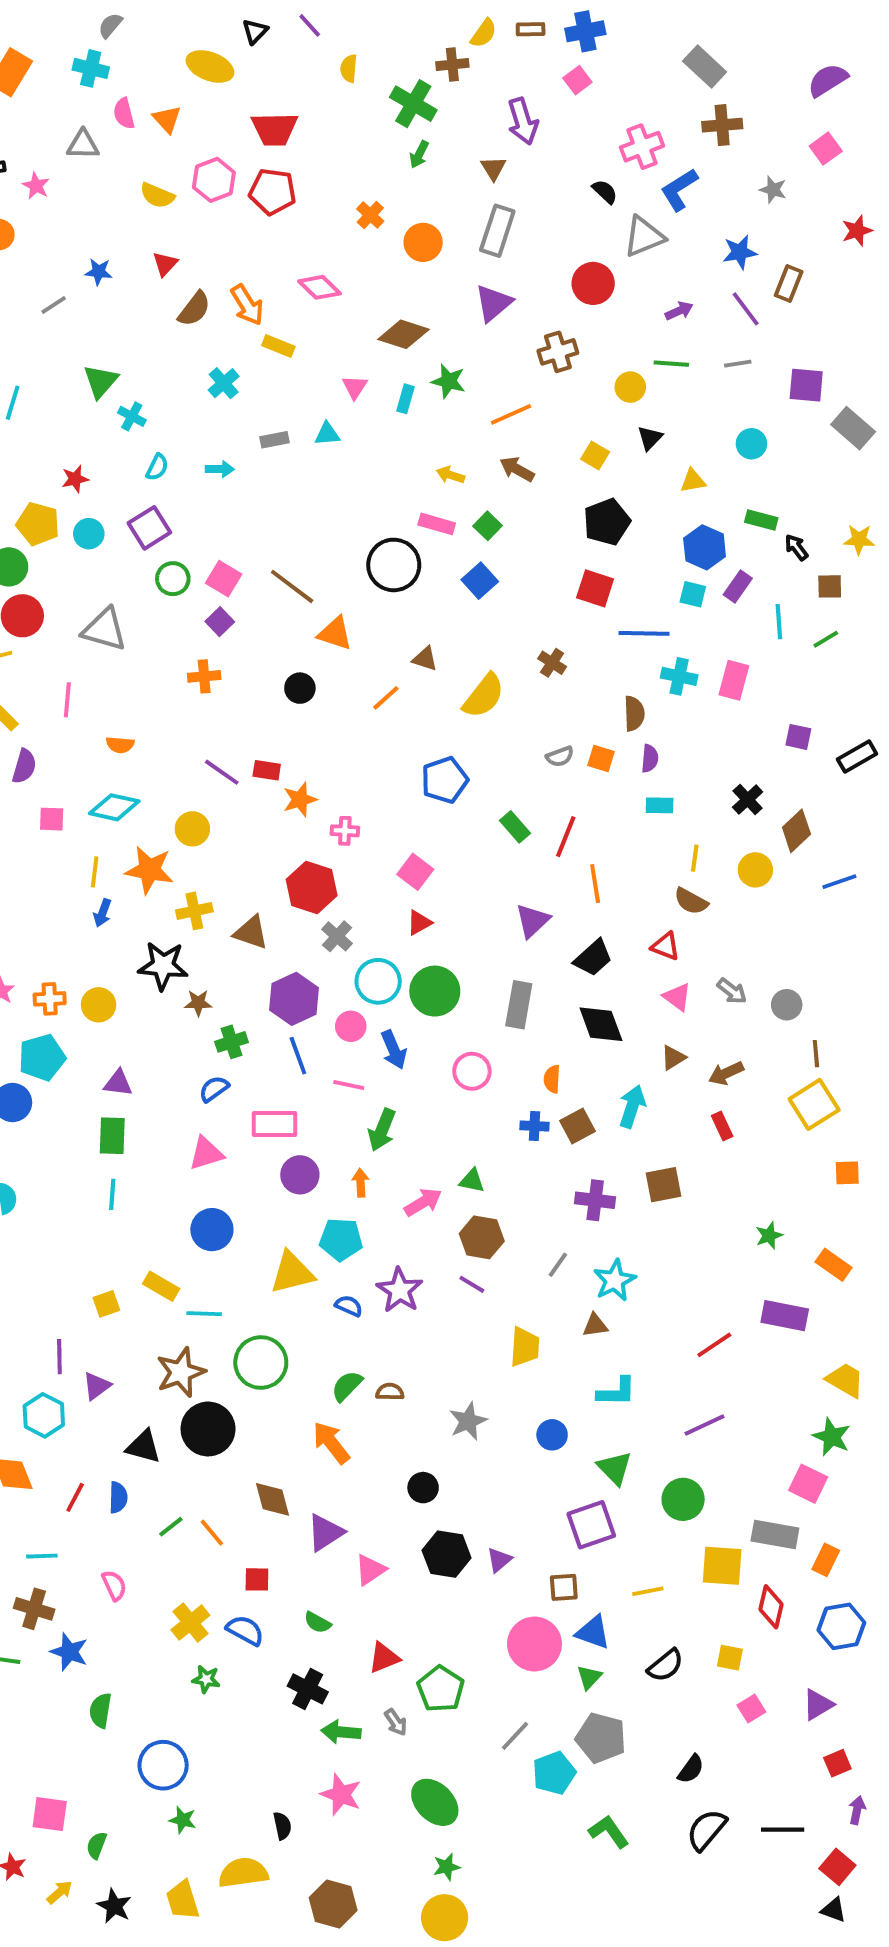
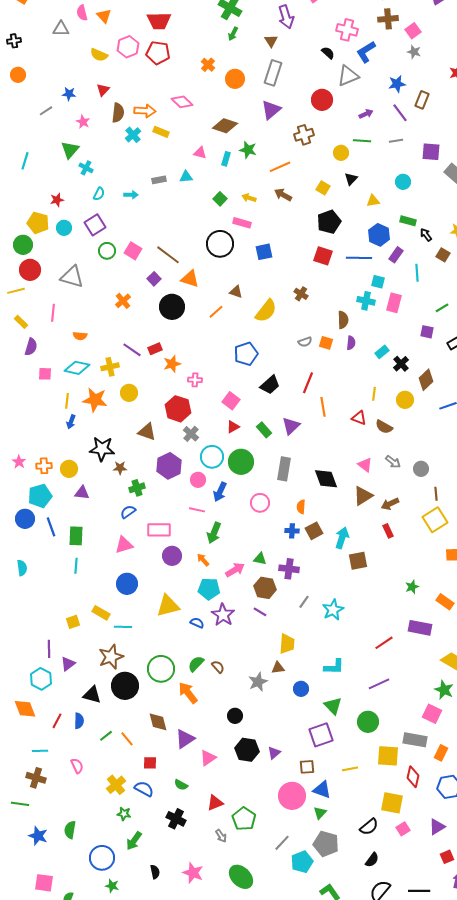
pink cross: (642, 147) -> (347, 30), turned 35
pink square: (826, 149) -> (413, 31), moved
pink star: (36, 186) -> (83, 122), moved
orange arrow: (247, 305) -> (145, 111), turned -55
brown semicircle: (194, 309) -> (118, 113), turned -30
cyan cross: (224, 383) -> (133, 135), moved
pink triangle: (355, 387) -> (200, 153), turned -48
green square: (488, 526) -> (220, 199), moved
blue square: (480, 581) -> (264, 252), turned 30
brown square: (830, 586) -> (443, 255), turned 32
cyan square: (693, 594) -> (378, 282), moved
purple square: (220, 622) -> (154, 279), moved
blue line: (644, 633) -> (359, 258), moved
green line: (826, 639) -> (442, 308), moved
orange cross: (204, 676) -> (123, 301), turned -35
black circle: (300, 688) -> (172, 307), size x1.6
red rectangle: (267, 770) -> (155, 349), turned -32
cyan rectangle: (660, 805) -> (382, 352), moved, turned -40
green rectangle: (515, 827) -> (264, 430), moved
yellow circle: (192, 829) -> (129, 393), moved
brown semicircle: (691, 901) -> (384, 427), moved
yellow cross: (194, 911) -> (110, 367), moved
red triangle: (665, 946) -> (359, 418), moved
black trapezoid: (593, 958) -> (270, 385), moved
blue arrow: (394, 1050) -> (220, 492), turned 48
blue line: (298, 1056) -> (51, 527), moved
brown triangle: (673, 1058) -> (363, 496), size x1.5
purple triangle: (118, 1083) -> (82, 493), moved
cyan arrow: (632, 1106) -> (342, 538), moved
orange arrow: (361, 1183) -> (203, 560), turned -40
purple cross: (595, 1200) -> (289, 569), moved
cyan pentagon: (341, 1239) -> (209, 589), moved
brown triangle: (595, 1325) -> (278, 668), moved
green circle: (261, 1363) -> (161, 669), moved
brown semicircle: (390, 1392) -> (218, 667), turned 48
blue star: (69, 1652) -> (38, 836), moved
yellow square: (730, 1658) -> (392, 803), size x1.6
black semicircle: (665, 1665) -> (369, 827), moved
green arrow: (341, 1732) -> (134, 841), moved, turned -60
black semicircle: (282, 1826) -> (155, 872), moved

